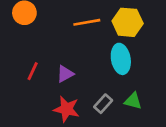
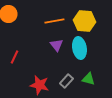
purple triangle: (65, 74) -> (56, 45), moved, turned -40

